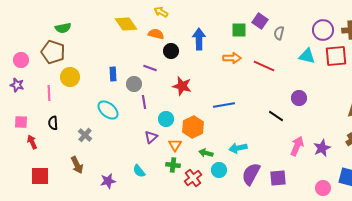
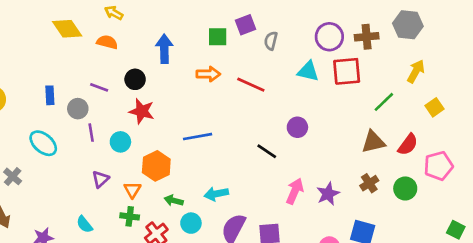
purple square: (260, 21) -> (246, 25), turned 35
black circle: (171, 51) -> (135, 79), moved
cyan circle: (166, 119) -> (120, 142), moved

